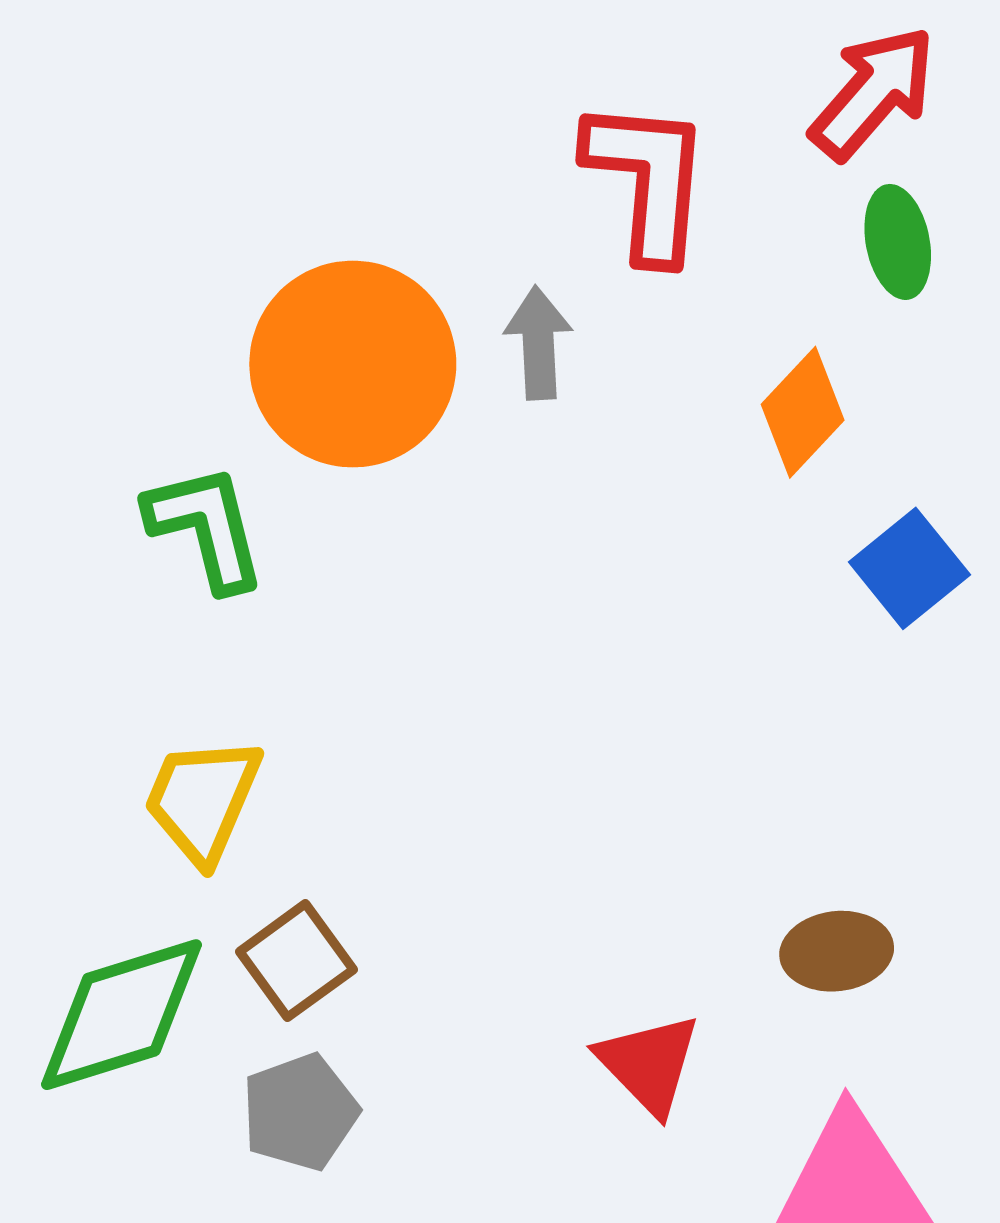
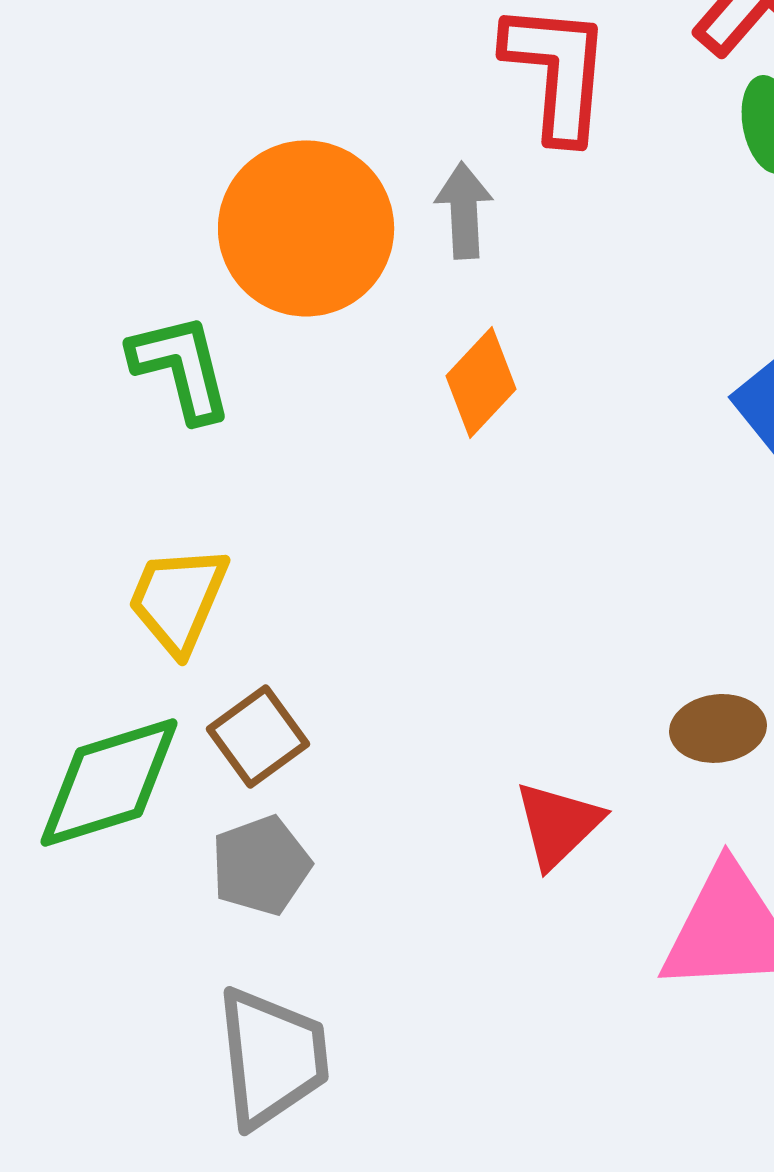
orange diamond: (803, 412) -> (481, 382), moved
red triangle: (649, 1064) -> (558, 824), turned 30

